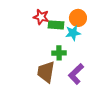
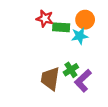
green cross: (59, 53) -> (71, 70), moved, turned -32

